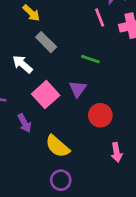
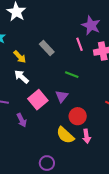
yellow arrow: (31, 13) -> (20, 57), moved
gray rectangle: (46, 42) -> (47, 48), moved
yellow semicircle: (58, 146) -> (65, 135), moved
pink arrow: (117, 152) -> (87, 136), moved

